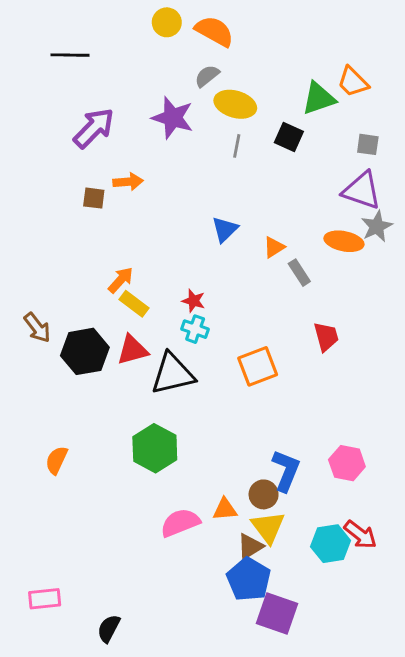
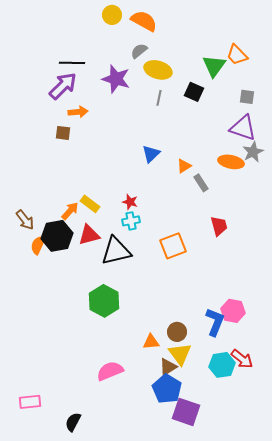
black line: (70, 55) -> (72, 63), moved
green triangle: (319, 98) -> (214, 66), turned -35
orange arrow: (128, 182) -> (78, 112), moved
orange arrow: (121, 280) -> (70, 211), moved
cyan cross: (195, 329) -> (131, 221), turned -30
orange semicircle: (57, 460) -> (38, 245), moved
blue L-shape: (286, 471) -> (215, 322), moved
pink semicircle: (180, 523) -> (110, 371), moved

